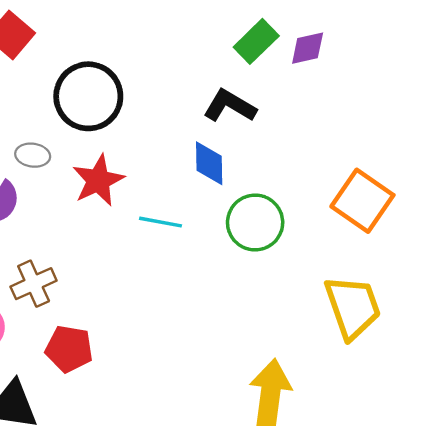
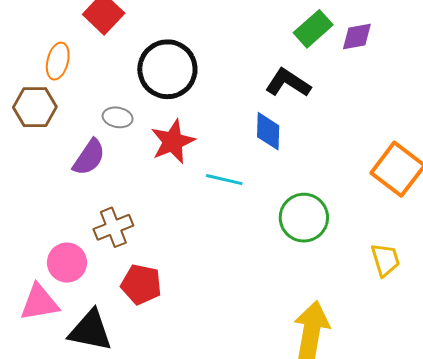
green circle: (255, 223) -> (304, 218), moved
yellow trapezoid: (353, 307) -> (385, 260), size x0.6

